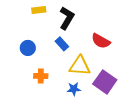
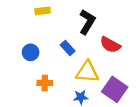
black L-shape: (67, 18) -> (87, 22), moved

